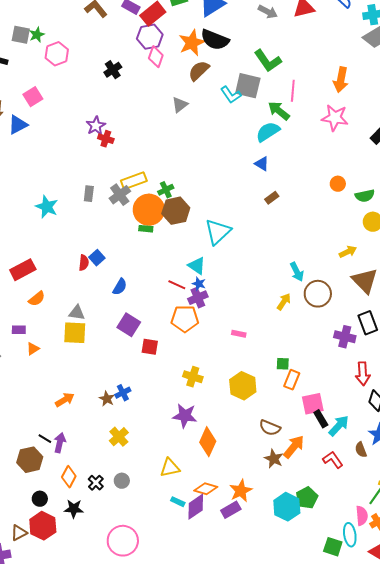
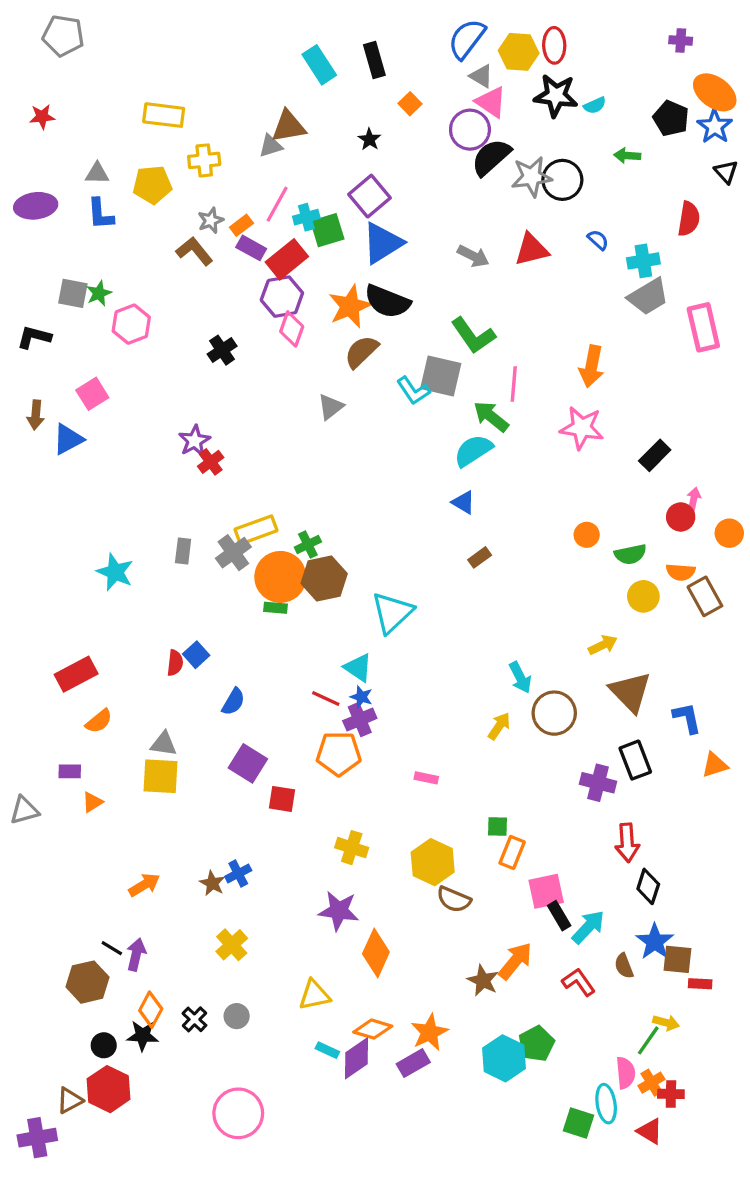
red cross: (106, 139) -> (211, 462), turned 35
brown semicircle: (270, 428) -> (454, 899), moved
black star: (74, 509) -> (143, 1036), moved

